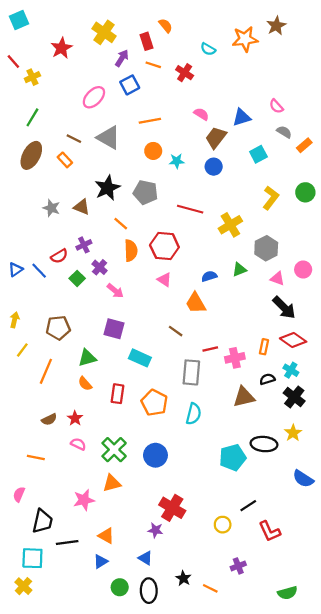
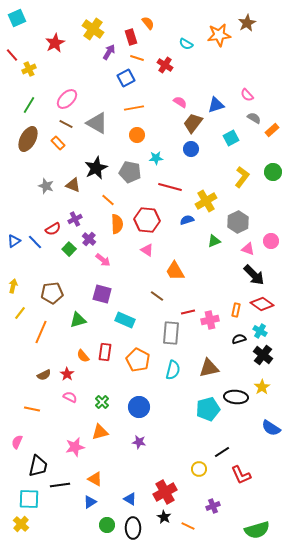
blue square: (130, 85) -> (126, 78), moved
pink ellipse: (94, 97) -> (67, 99), moved
cyan star: (177, 161) -> (156, 158), moved
blue semicircle: (209, 276) -> (187, 220), moved
orange semicircle: (85, 384) -> (83, 356), moved
brown triangle: (244, 397) -> (209, 368), moved
green cross: (114, 450) -> (102, 402), size x0.6
red cross: (172, 508) -> (165, 492), moved, turned 30
purple star: (155, 530) -> (139, 442), moved
green semicircle: (287, 593) -> (257, 530), size x1.4

